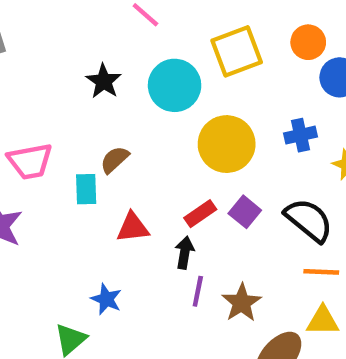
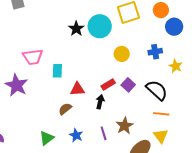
black star: (104, 81) -> (76, 29), moved
yellow circle: (227, 144) -> (122, 54), size x0.6
brown semicircle: (115, 160) -> (65, 109), moved
purple line: (198, 291) -> (104, 133), moved, turned -32
blue star: (106, 299) -> (76, 135), moved
yellow triangle: (323, 321) -> (161, 136), turned 49

